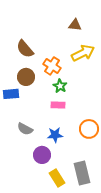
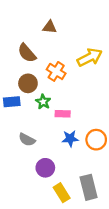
brown triangle: (75, 25) -> (50, 27), moved
green star: (60, 86) -> (43, 102), moved
blue star: (55, 135) -> (70, 139), moved

